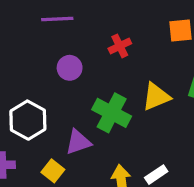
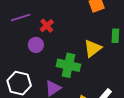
red cross: (120, 46) -> (47, 26), moved

